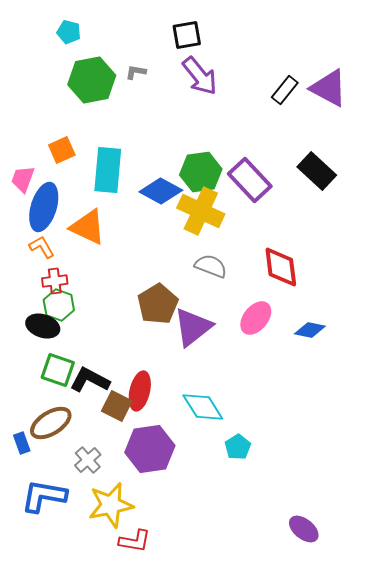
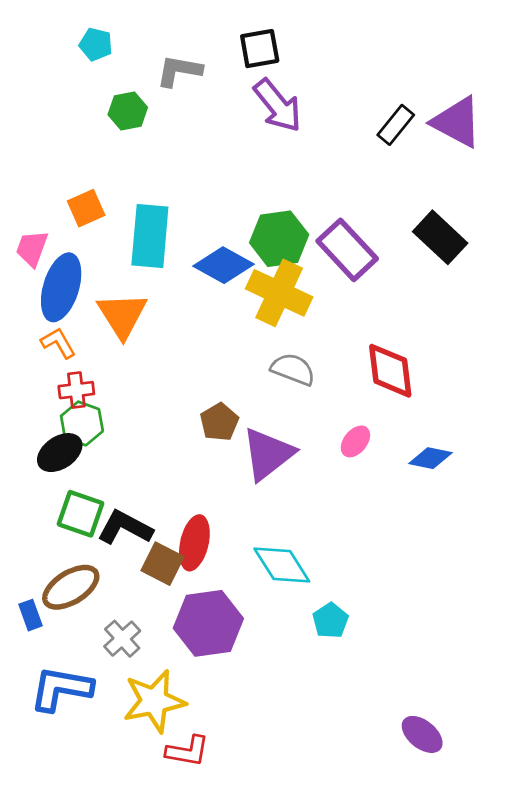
gray L-shape: (136, 72) -> (179, 71), moved, size x1.6
green hexagon: (92, 80) -> (128, 111), size x0.6
orange triangle: (88, 227) -> (122, 315), turned 33
brown pentagon: (158, 304) -> (219, 422), size x0.7
pink ellipse: (256, 318) -> (355, 441), size x0.7
black ellipse: (43, 326) -> (60, 453), turned -52

